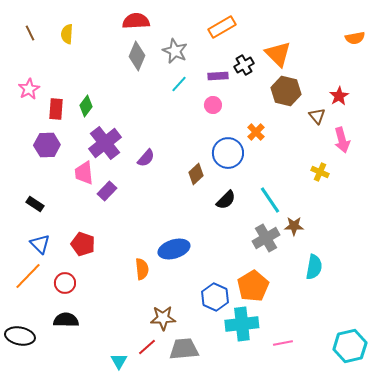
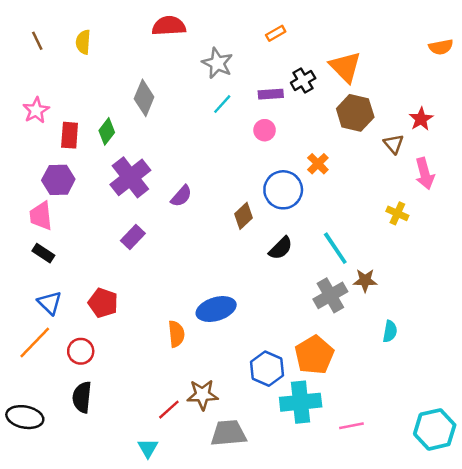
orange rectangle: (222, 27) -> (276, 33), size x0.6
gray diamond: (137, 56) -> (144, 98), moved
pink trapezoid: (84, 173) -> (41, 216), moved
cyan semicircle: (314, 267) -> (390, 331), size x0.7
black semicircle: (66, 320) -> (82, 397), turned -85
red line: (147, 347) -> (169, 410), moved

